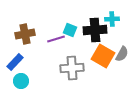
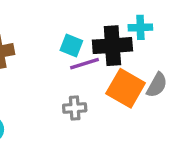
purple line: (56, 39) -> (85, 64), moved
gray cross: (72, 68) -> (75, 108), size x0.6

